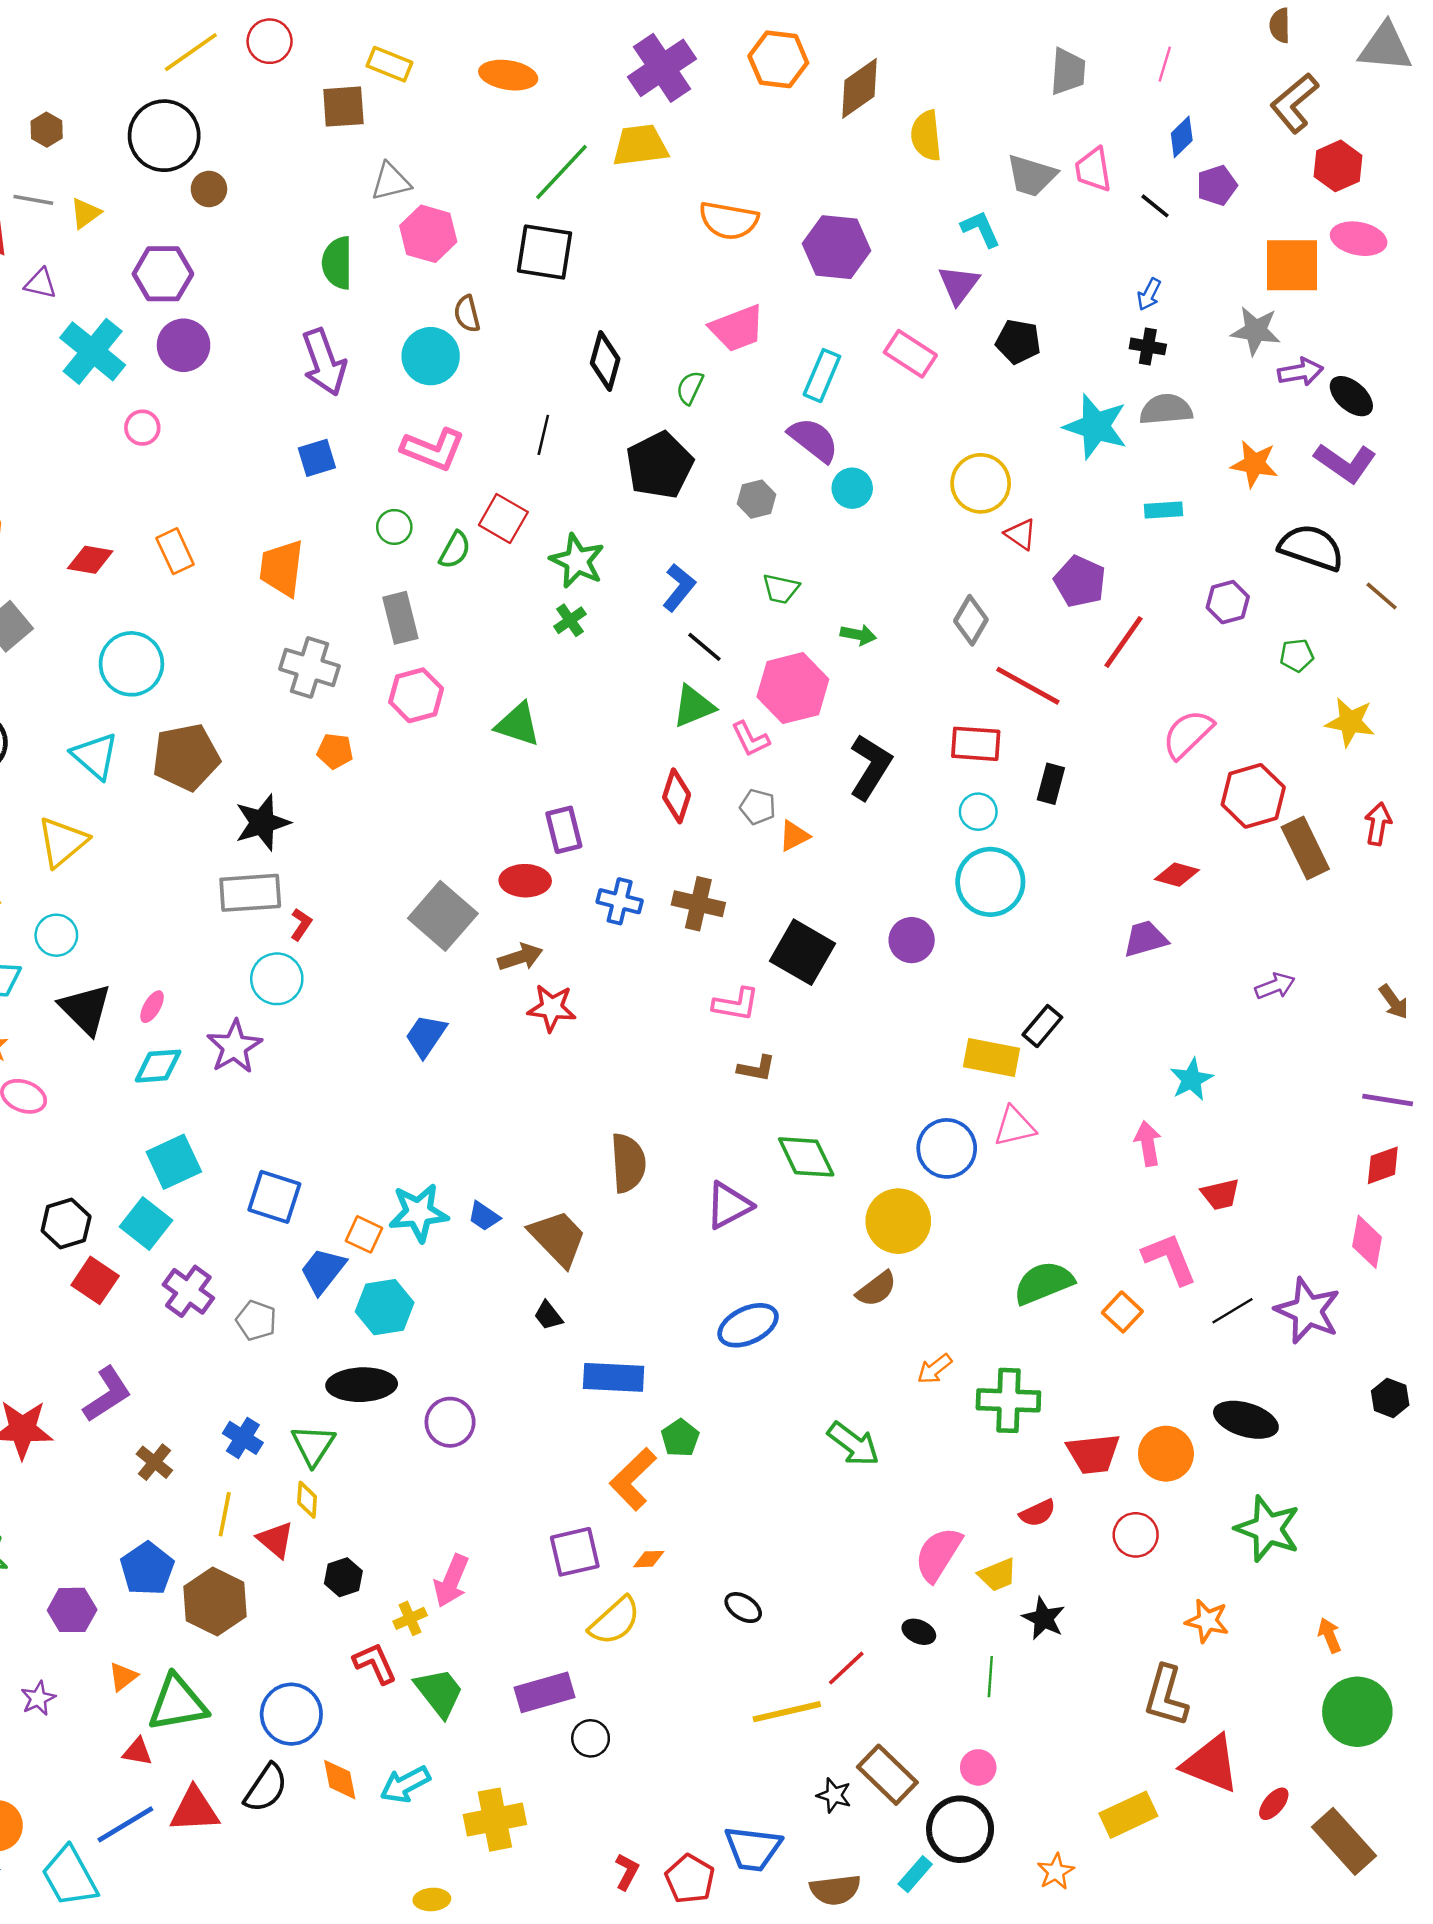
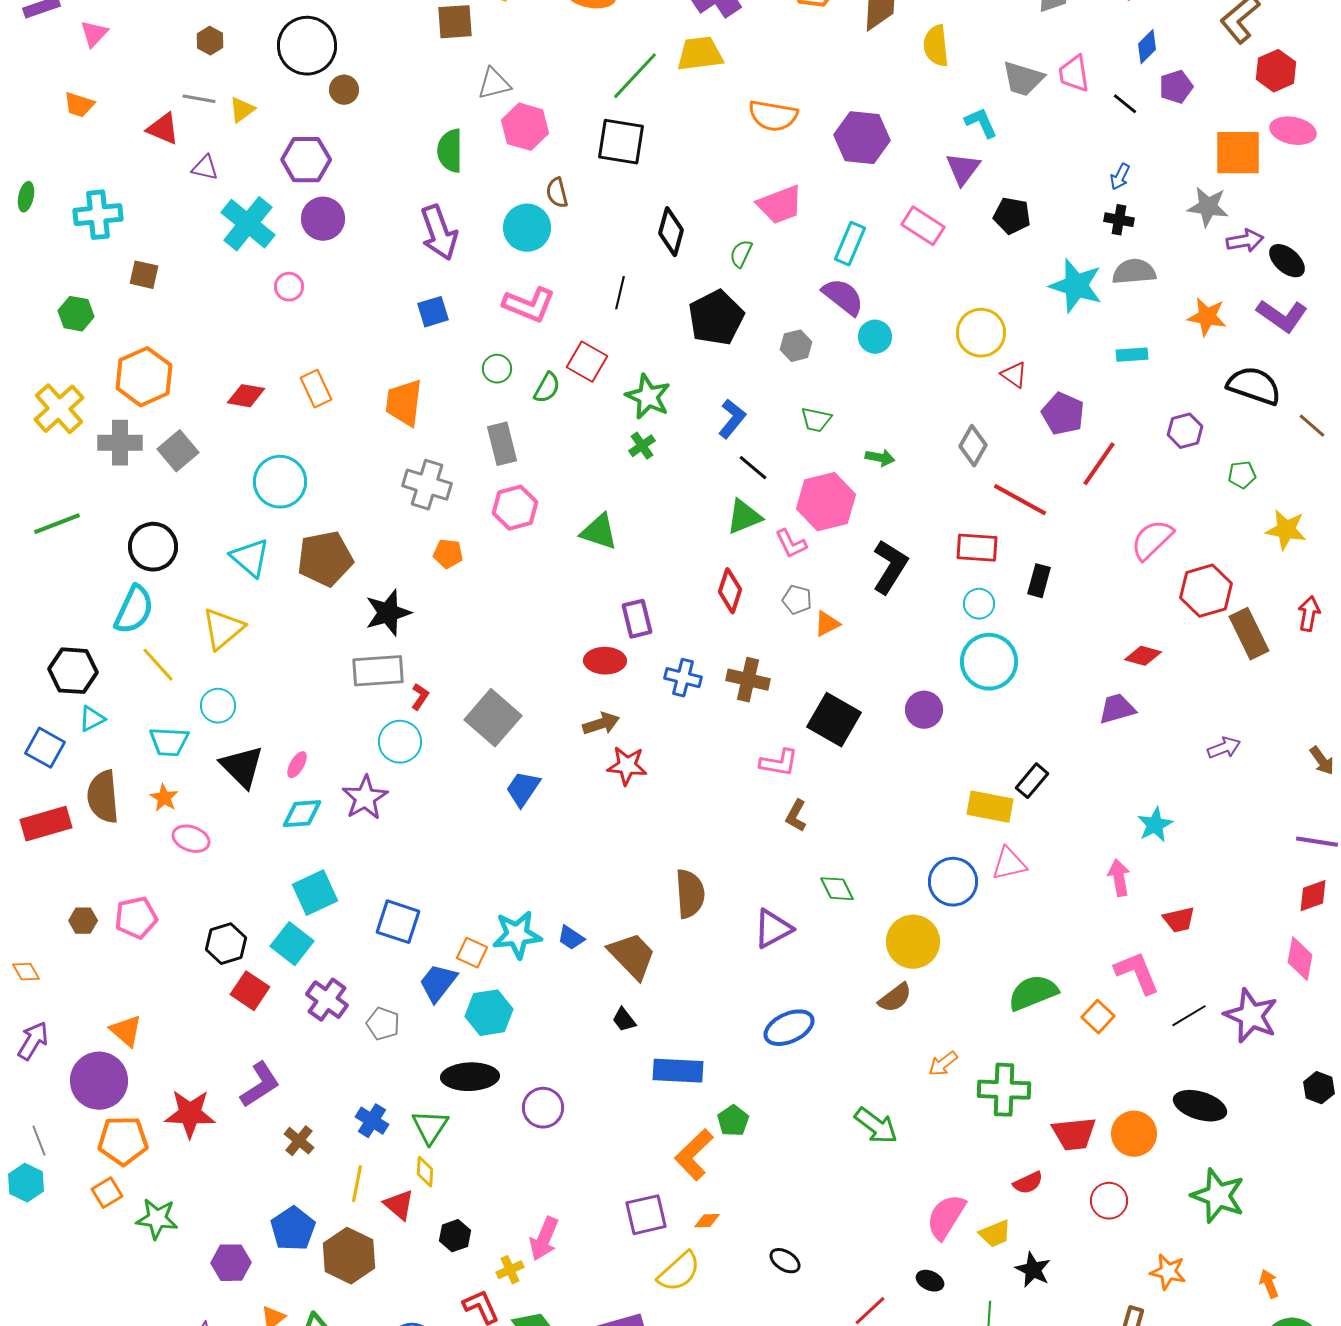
gray square: (443, 916) -> (493, 718), moved
brown L-shape: (757, 1068) -> (796, 816), turned 108
green diamond: (806, 1157) -> (837, 889), size x0.7

